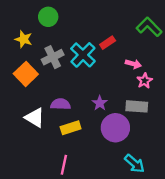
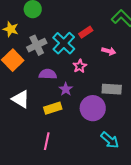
pink star: (145, 81) -> (80, 66), moved
purple star: (100, 103) -> (66, 89), moved
purple semicircle: (61, 104) -> (48, 74), moved

